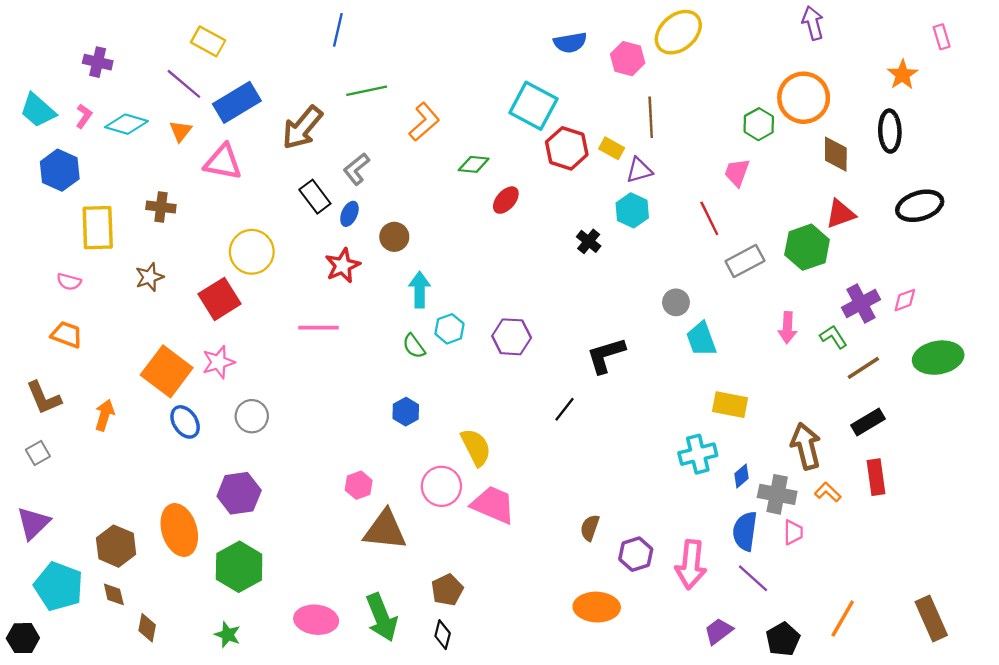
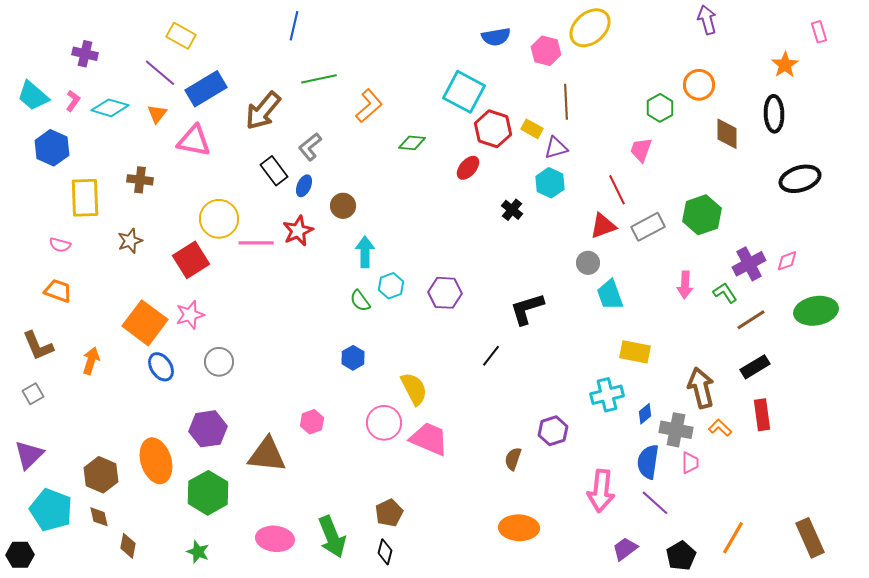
orange circle: (804, 98) -> (699, 85), size x0.7
red ellipse: (506, 200) -> (468, 168), moved
red triangle: (840, 214) -> (603, 226), moved
pink line: (318, 328) -> (256, 243), moved
brown triangle: (385, 530) -> (267, 455), moved
purple hexagon: (636, 554) -> (553, 431), moved

